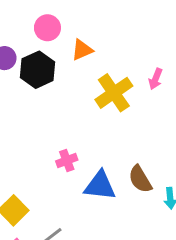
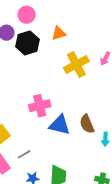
pink circle: (47, 28) -> (27, 15), moved
pink cross: (67, 161) -> (40, 106), size x1.5

